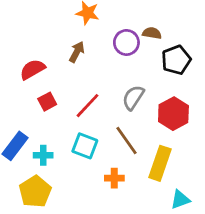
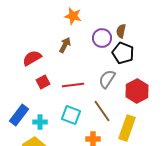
brown semicircle: (152, 33) -> (121, 31), turned -88
black pentagon: (176, 60) -> (123, 53), moved, turned -30
red line: (88, 106) -> (73, 85), turned 40

